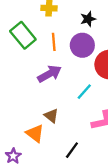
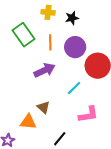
black star: (88, 19) -> (72, 18), moved
orange triangle: (35, 133) -> (28, 122), turned -36

